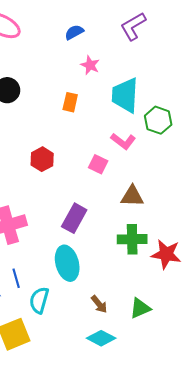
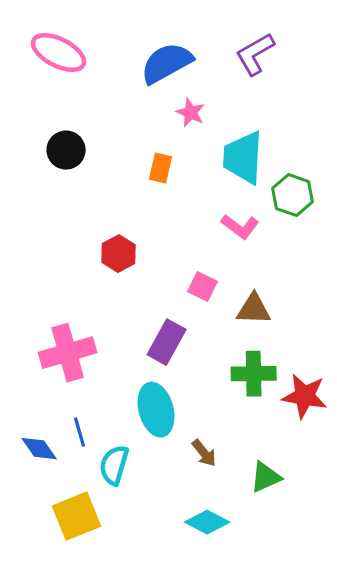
blue semicircle: (74, 32) -> (167, 63), size x1.8
pink square: (98, 164) -> (203, 287), moved
brown arrow: (99, 304) -> (204, 453), moved

